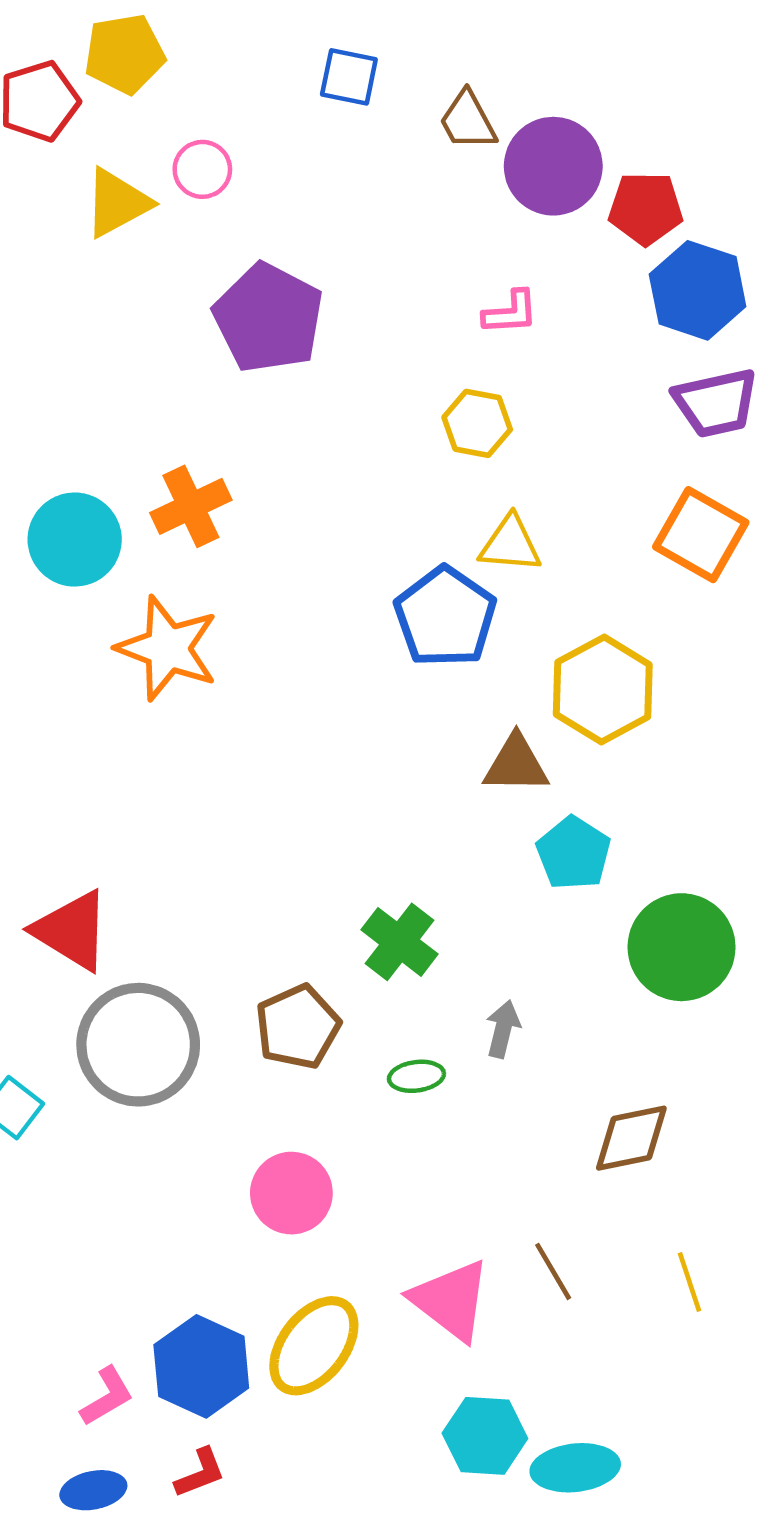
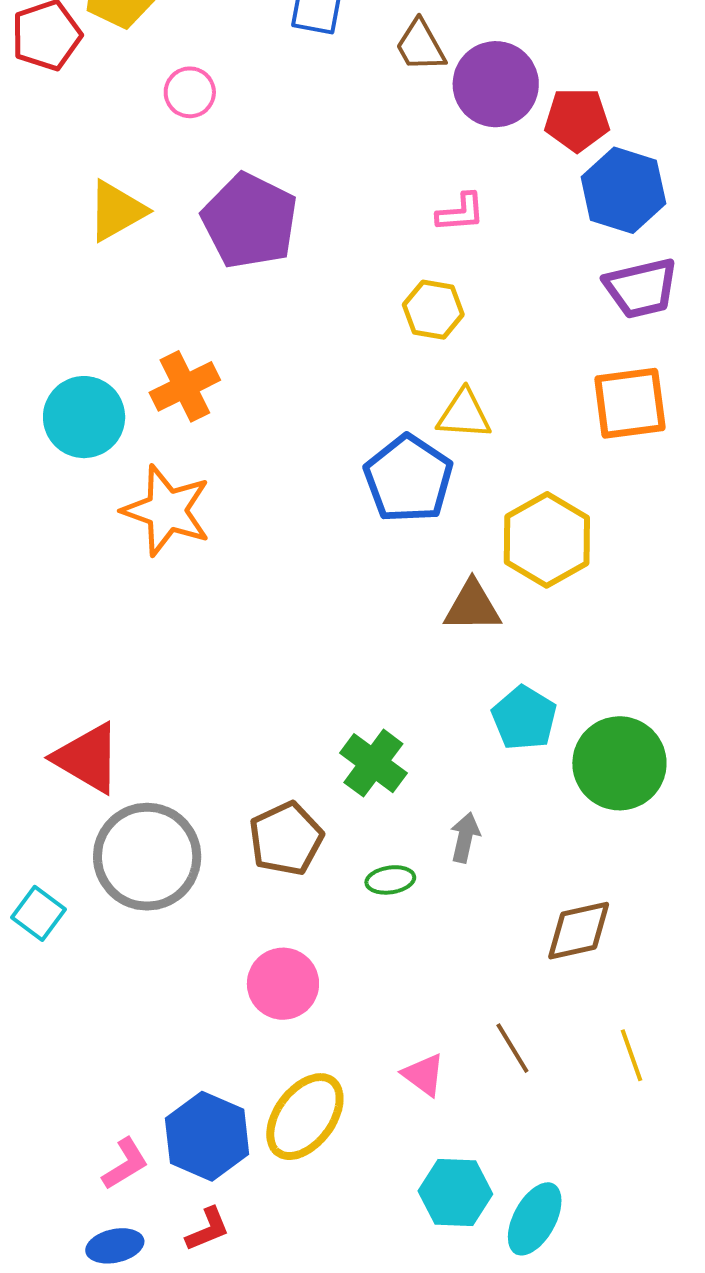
yellow triangle: (117, 203) -> (117, 211), moved
orange square: (701, 535) -> (630, 403), turned -36
cyan pentagon: (574, 853) -> (524, 718), moved
pink triangle: (451, 1300) -> (424, 1075), size x0.6
cyan ellipse: (575, 1468) -> (535, 1219), turned -54

